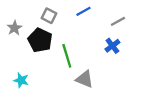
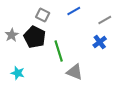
gray star: (14, 28) -> (12, 35), moved

